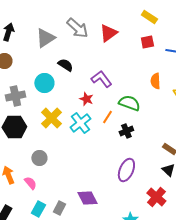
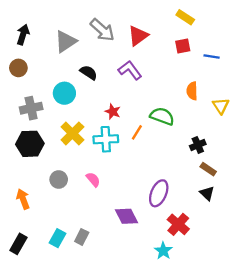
purple L-shape: (101, 79) -> (130, 70), moved
cyan cross: (80, 123) -> (106, 139), turned 35
black cross: (126, 131) -> (198, 145), moved
pink semicircle: (30, 183) -> (93, 179), moved
red cross: (156, 197) -> (178, 224), moved
purple diamond: (87, 198) -> (127, 216), moved

